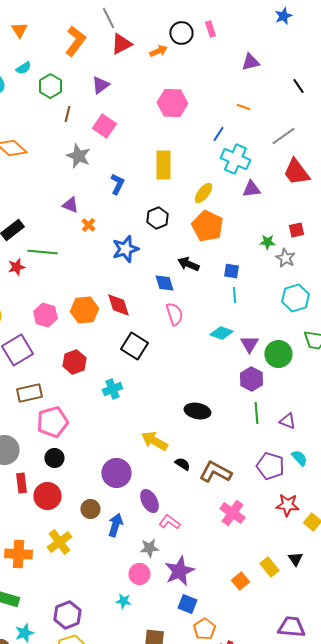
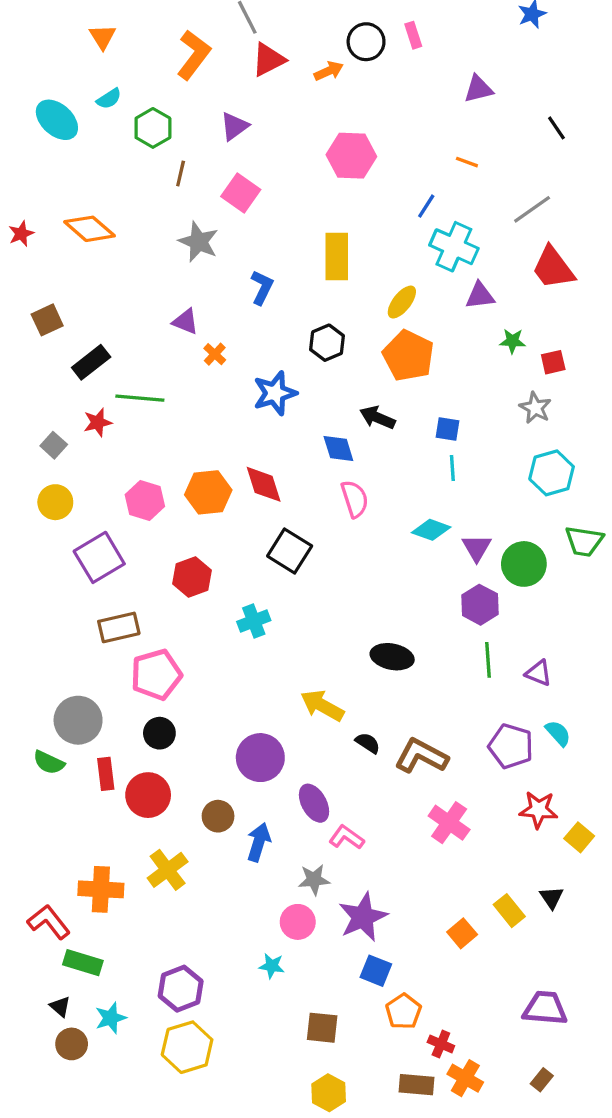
green star: (267, 242) -> (512, 341), moved

